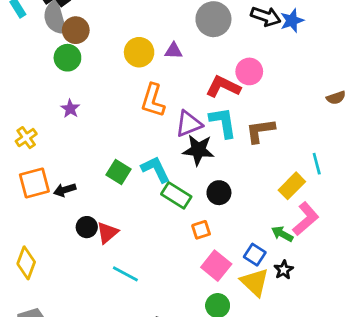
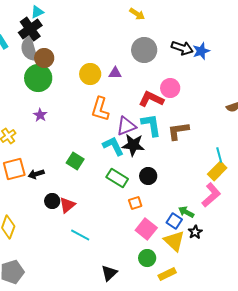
green circle: (67, 58) -> (38, 78), size x1.4
cyan L-shape: (156, 169) -> (113, 146), moved
yellow rectangle: (292, 186) -> (217, 171), moved
green arrow: (282, 234) -> (186, 212), moved

